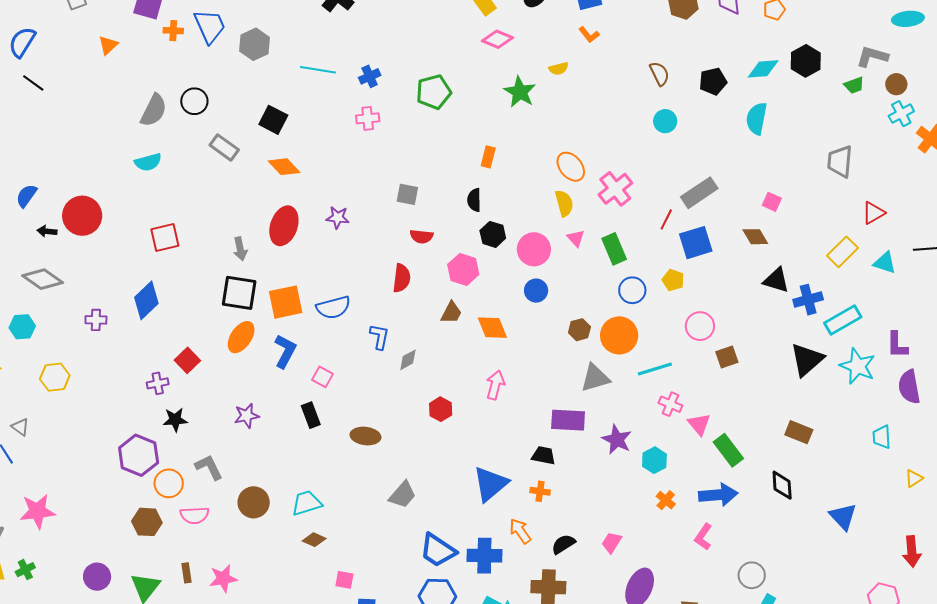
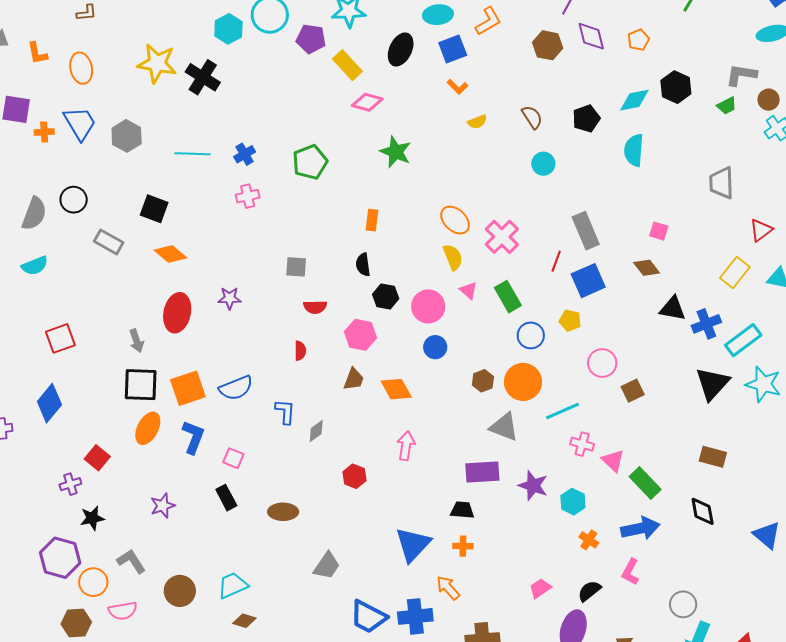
yellow semicircle: (559, 69) -> (477, 122), moved
gray rectangle: (699, 193) -> (586, 231), turned -72
red semicircle: (402, 278) -> (300, 351), size x0.7
gray triangle: (595, 378) -> (504, 427), turned 44
pink trapezoid: (612, 542) -> (540, 588), turned 30
black semicircle: (563, 544) -> (589, 591), moved

